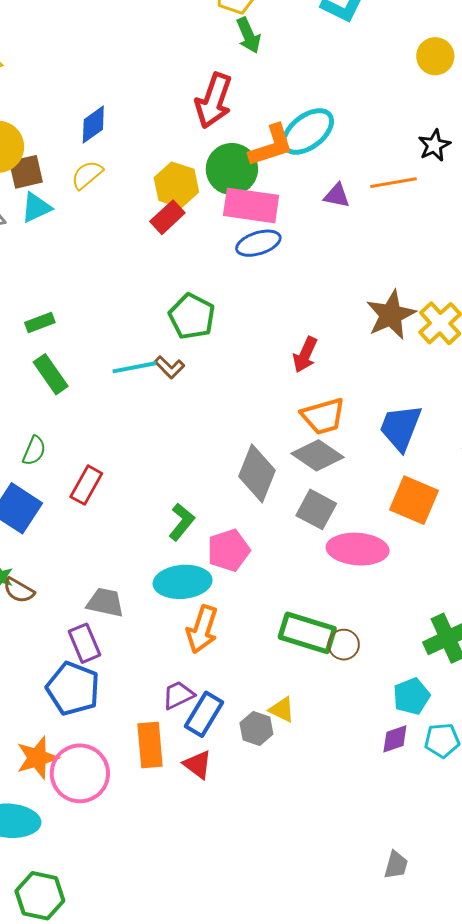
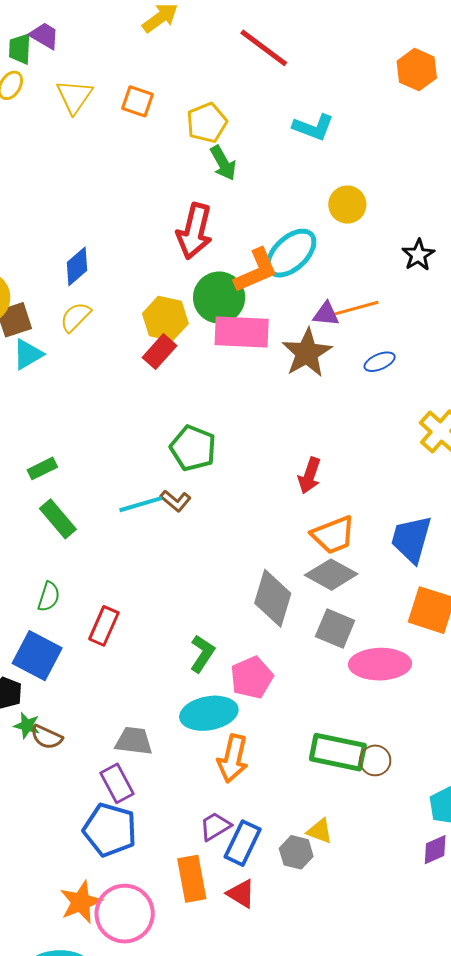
yellow circle: (435, 56) -> (347, 205), moved
orange line: (393, 183) -> (356, 308), moved
blue ellipse: (258, 243) -> (380, 362), moved, size x0.7
brown star: (391, 315) -> (307, 353), moved

